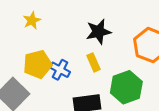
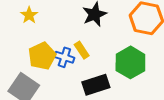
yellow rectangle: (94, 62) -> (82, 50), moved

